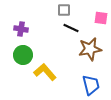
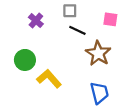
purple cross: (21, 29) -> (36, 21), moved, turned 32
brown star: (90, 49) -> (98, 53), turned -30

